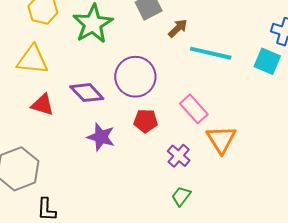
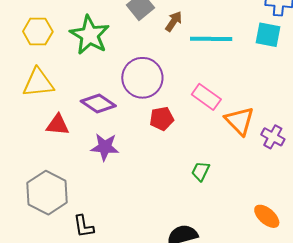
purple star: (101, 137) -> (105, 147), moved
purple cross: (179, 156) -> (273, 137), moved
green trapezoid: (181, 196) -> (201, 171), moved

